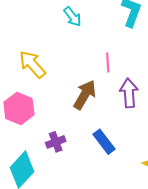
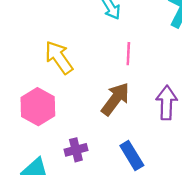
pink line: (108, 62) -> (128, 54), moved

